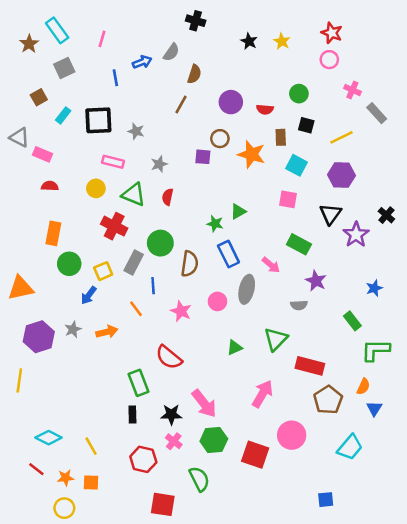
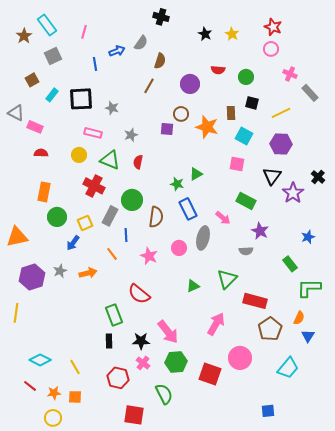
red semicircle: (265, 109) -> (218, 70), moved

